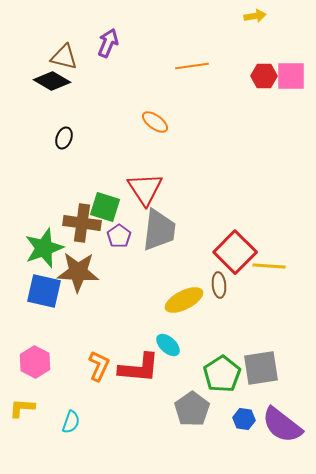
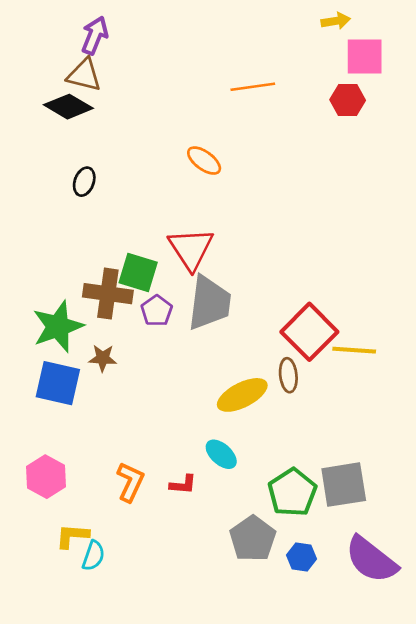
purple arrow: (108, 43) -> (95, 35), moved
pink square: (291, 76) -> (365, 57), moved
brown star: (78, 272) -> (103, 358), size x0.5
red L-shape: (139, 368) -> (183, 485), size x0.5
yellow L-shape: (22, 408) -> (72, 536), moved
blue hexagon: (244, 419) -> (302, 557), moved

